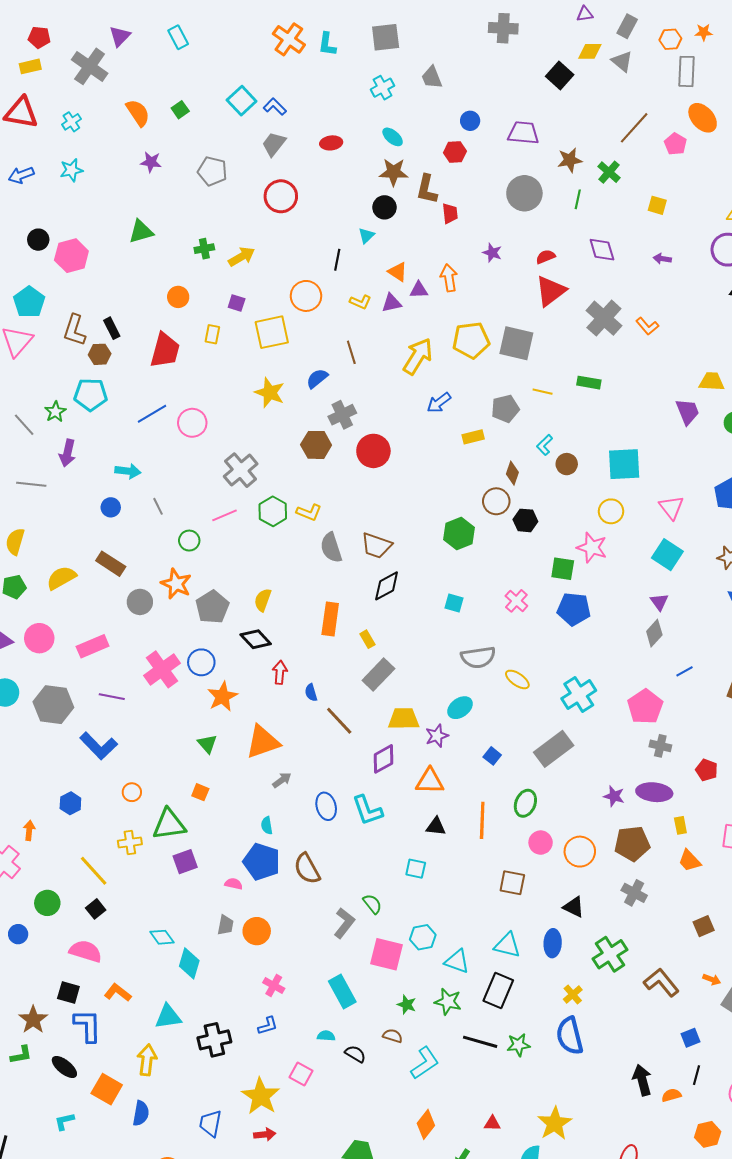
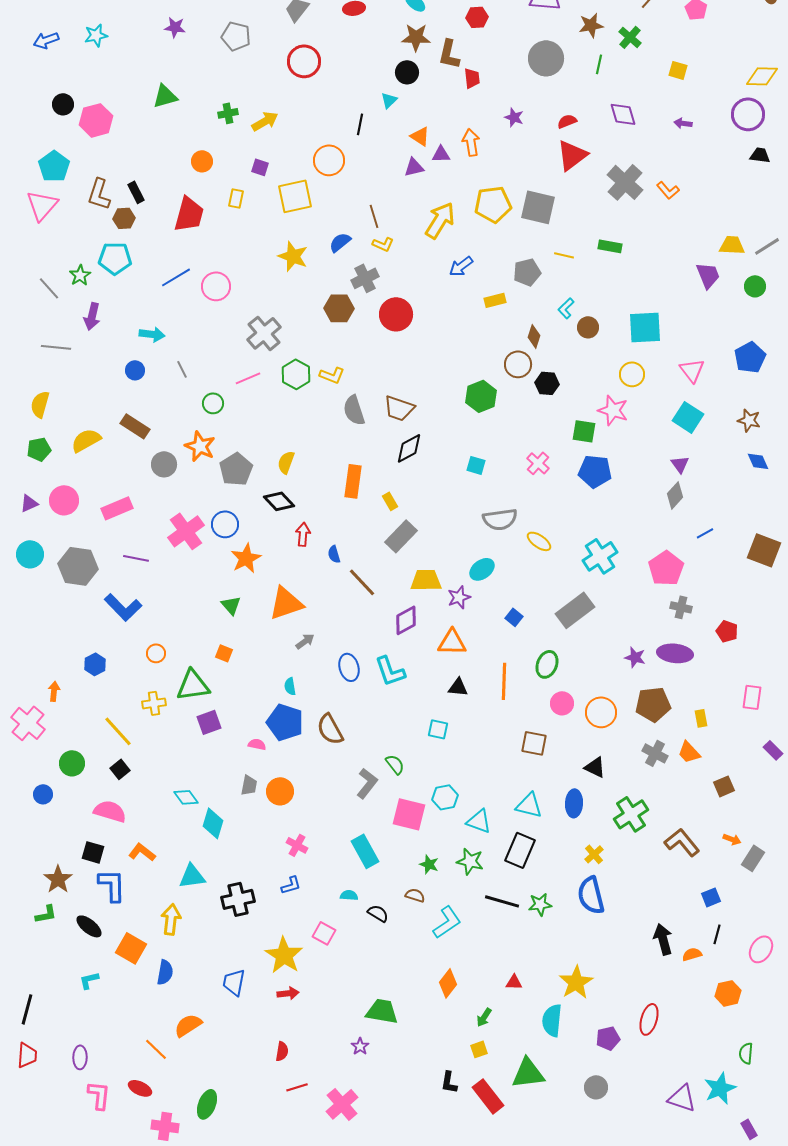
yellow L-shape: (360, 302) -> (383, 244), moved
yellow rectangle: (680, 825) -> (701, 718), moved
orange trapezoid: (690, 861) -> (689, 752), moved

